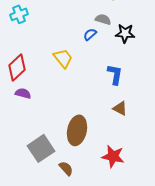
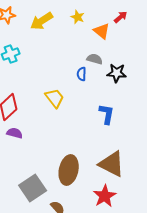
blue semicircle: (90, 34) -> (82, 74), turned -48
brown triangle: (120, 108) -> (112, 164), moved, size x1.8
red star: (113, 156) -> (105, 196), turned 30

